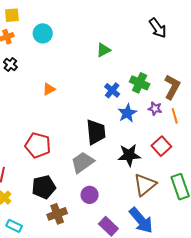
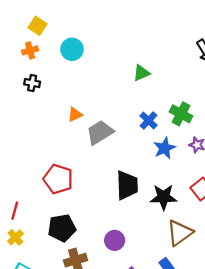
yellow square: (12, 15) -> (37, 26), turned 35
black cross: (10, 65) -> (32, 83), turned -32
black trapezoid: (96, 132) -> (127, 185), moved
gray trapezoid: (83, 162) -> (100, 132), moved

